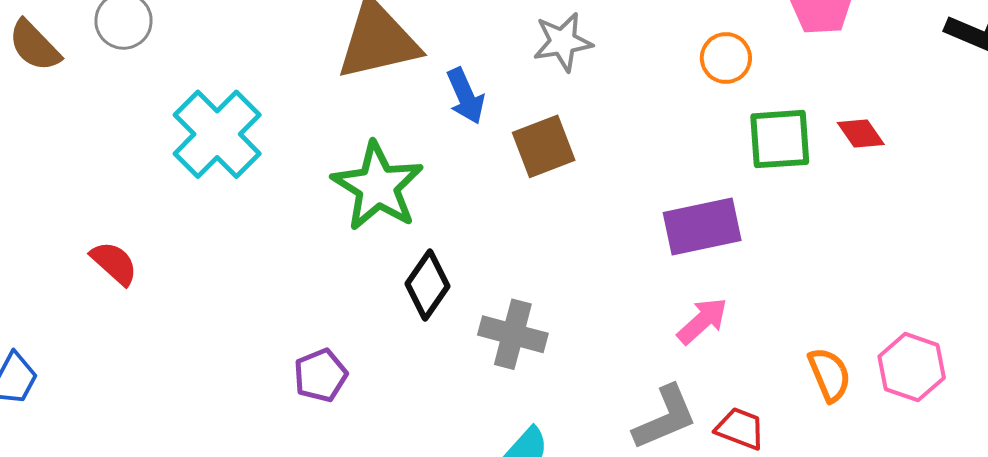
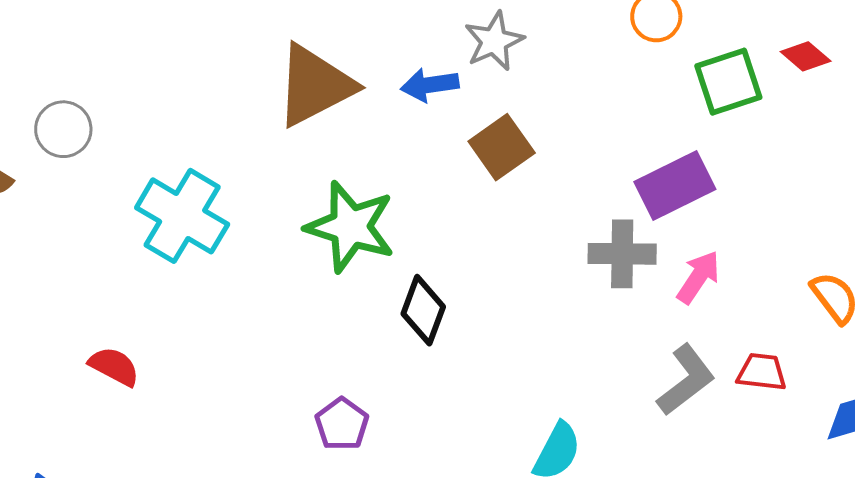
blue arrow: (466, 96) -> (430, 85), moved, turned 120
gray cross: (513, 334) -> (622, 254), moved

